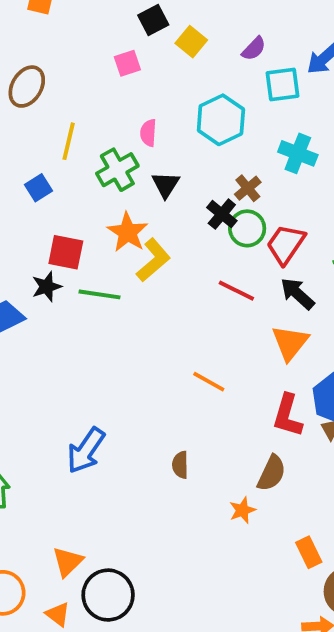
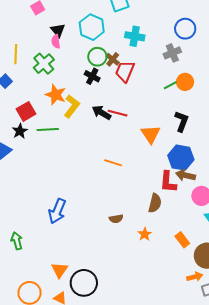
black triangle: (166, 185) -> (58, 30), moved
black cross: (222, 214) -> (92, 76), moved
green circle: (247, 228) -> (97, 57), moved
red trapezoid: (286, 244) -> (125, 71), moved
red square: (66, 252) -> (26, 111), turned -30
black arrow: (297, 294) -> (101, 113), moved
red L-shape: (288, 415) -> (168, 182), moved
brown semicircle: (180, 465) -> (116, 219), moved, turned -88
orange star: (242, 510) -> (145, 234), moved

